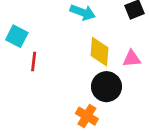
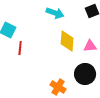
black circle: (106, 87) -> (85, 74), moved

